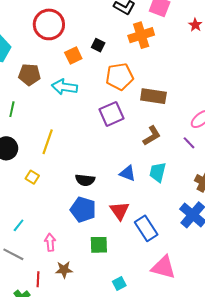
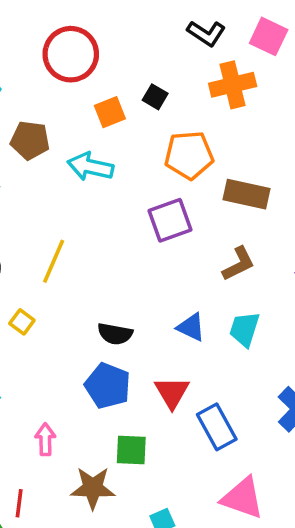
brown star: (64, 270) -> (93, 488), moved, size x1.4

